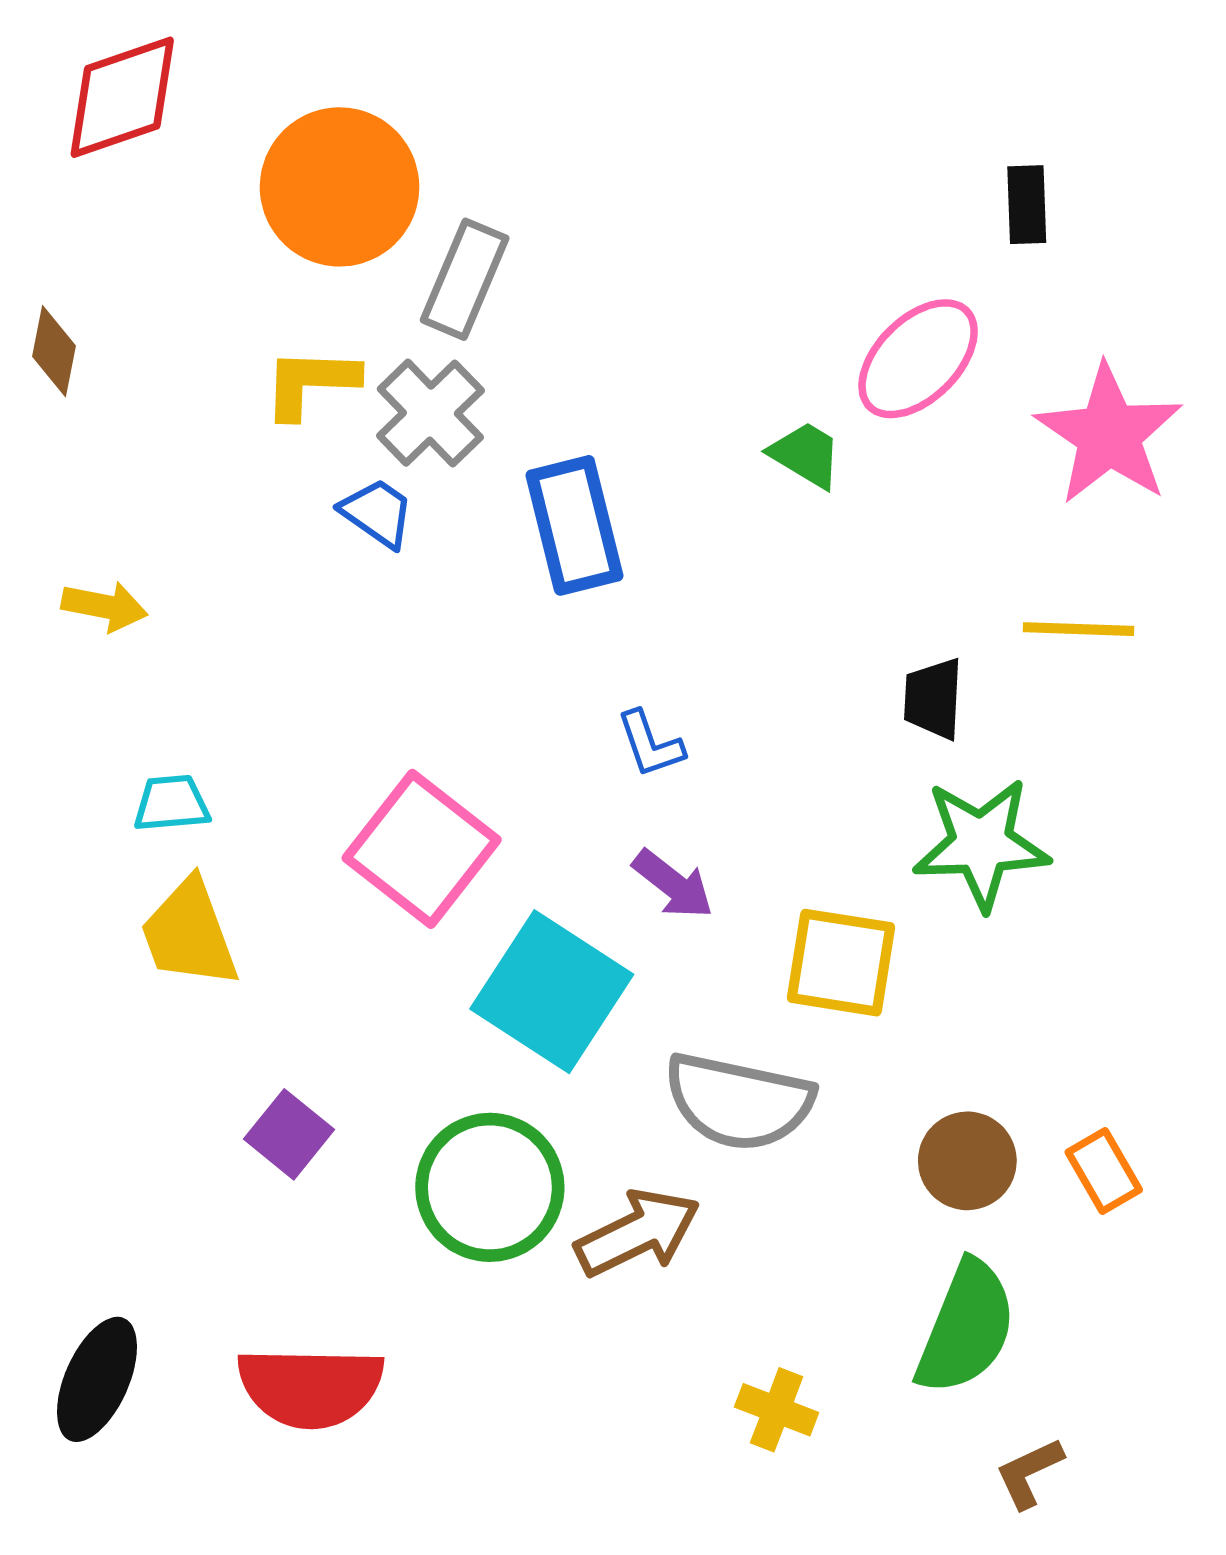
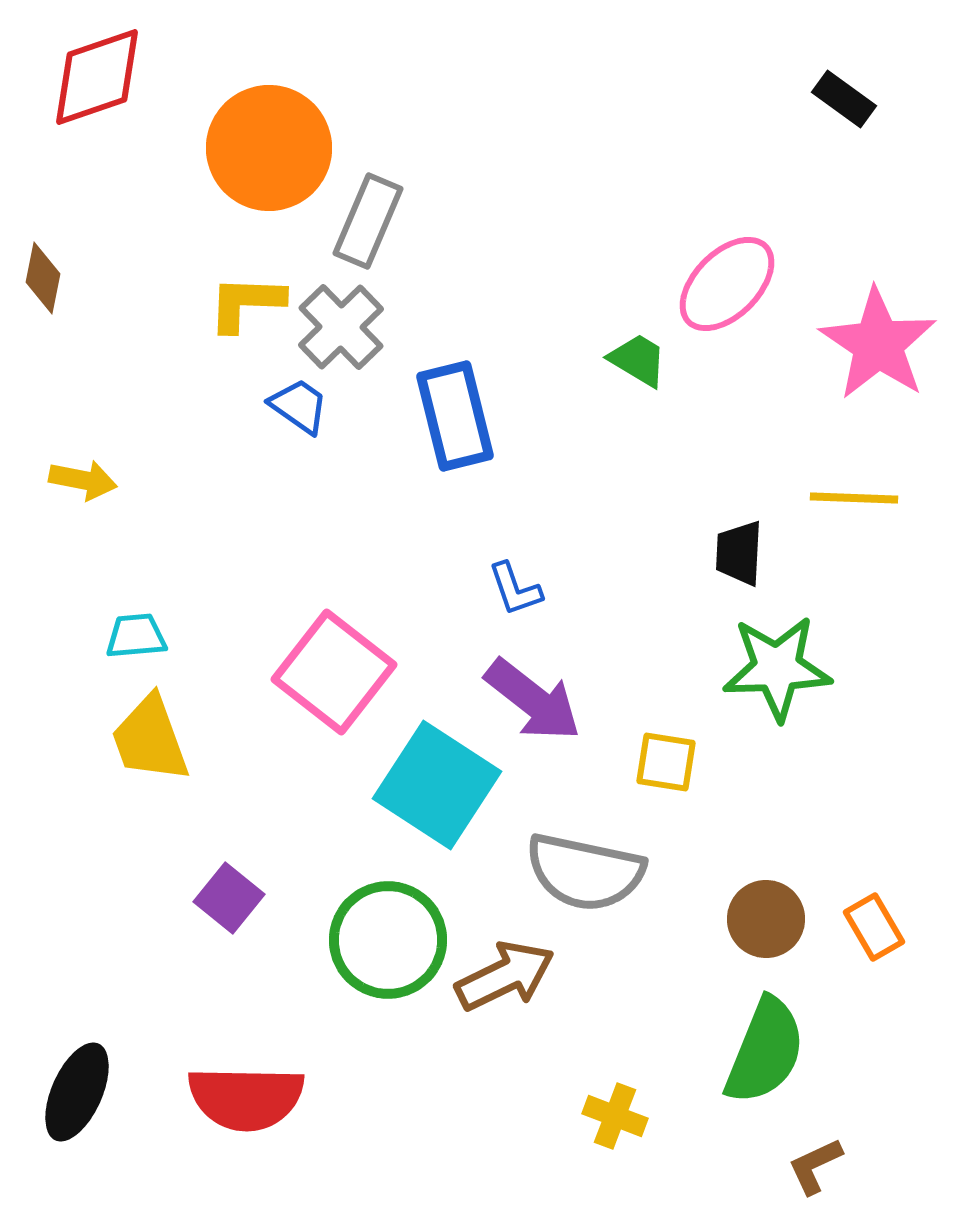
black rectangle: (1027, 205) -> (844, 99), moved, turned -52
purple arrow: (673, 884) -> (533, 700), size x1.5
yellow square: (841, 963) -> (666, 762), size x0.7

